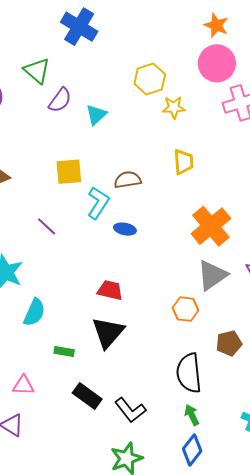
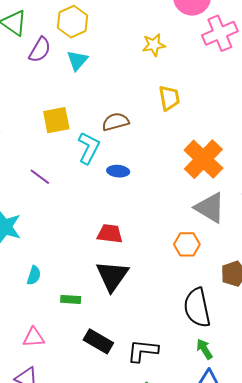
yellow hexagon: (150, 79) -> (72, 22), moved
gray triangle: (212, 275) -> (210, 208), turned -48
cyan semicircle: (34, 312) -> (34, 275), moved, size x0.7
black L-shape: (130, 410) -> (143, 351), turned 140

